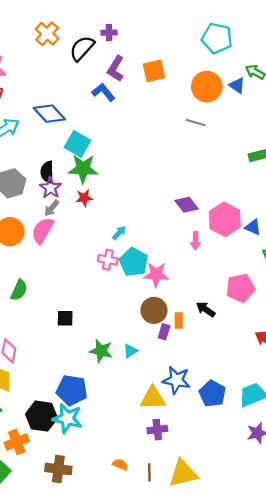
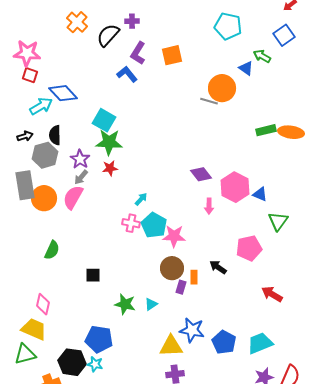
orange circle: (207, 87) -> (222, 88), moved
blue diamond: (49, 114) -> (63, 93), moved
black semicircle: (47, 172) -> (55, 135), moved
cyan star: (67, 418) -> (95, 364), size x0.6

